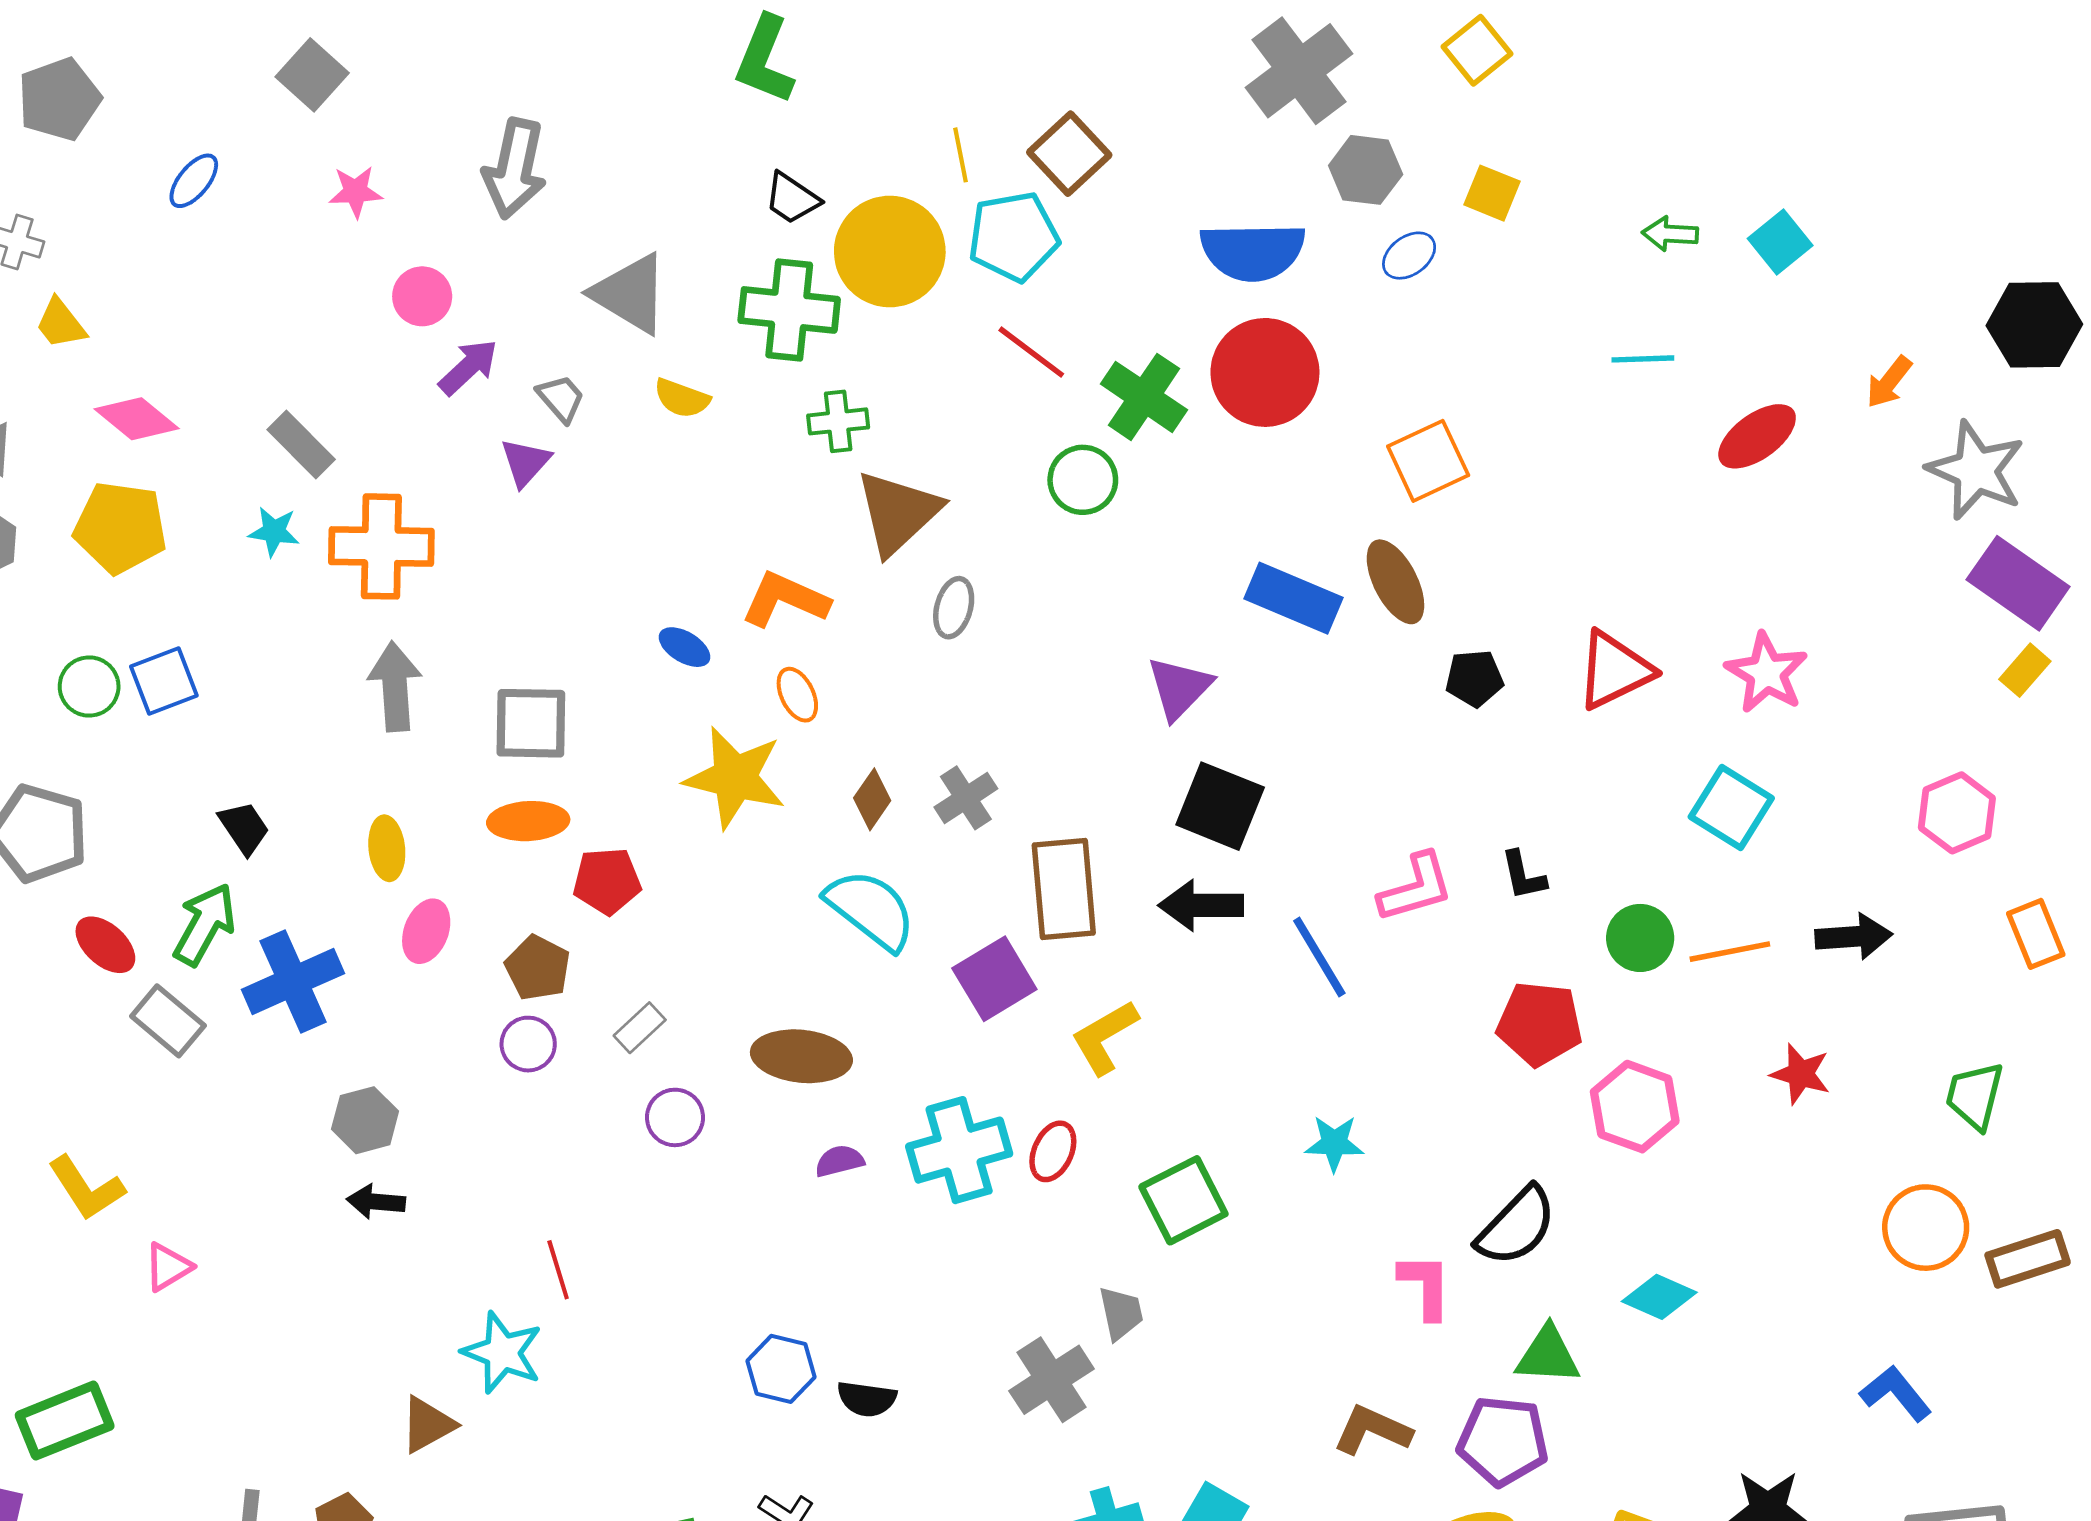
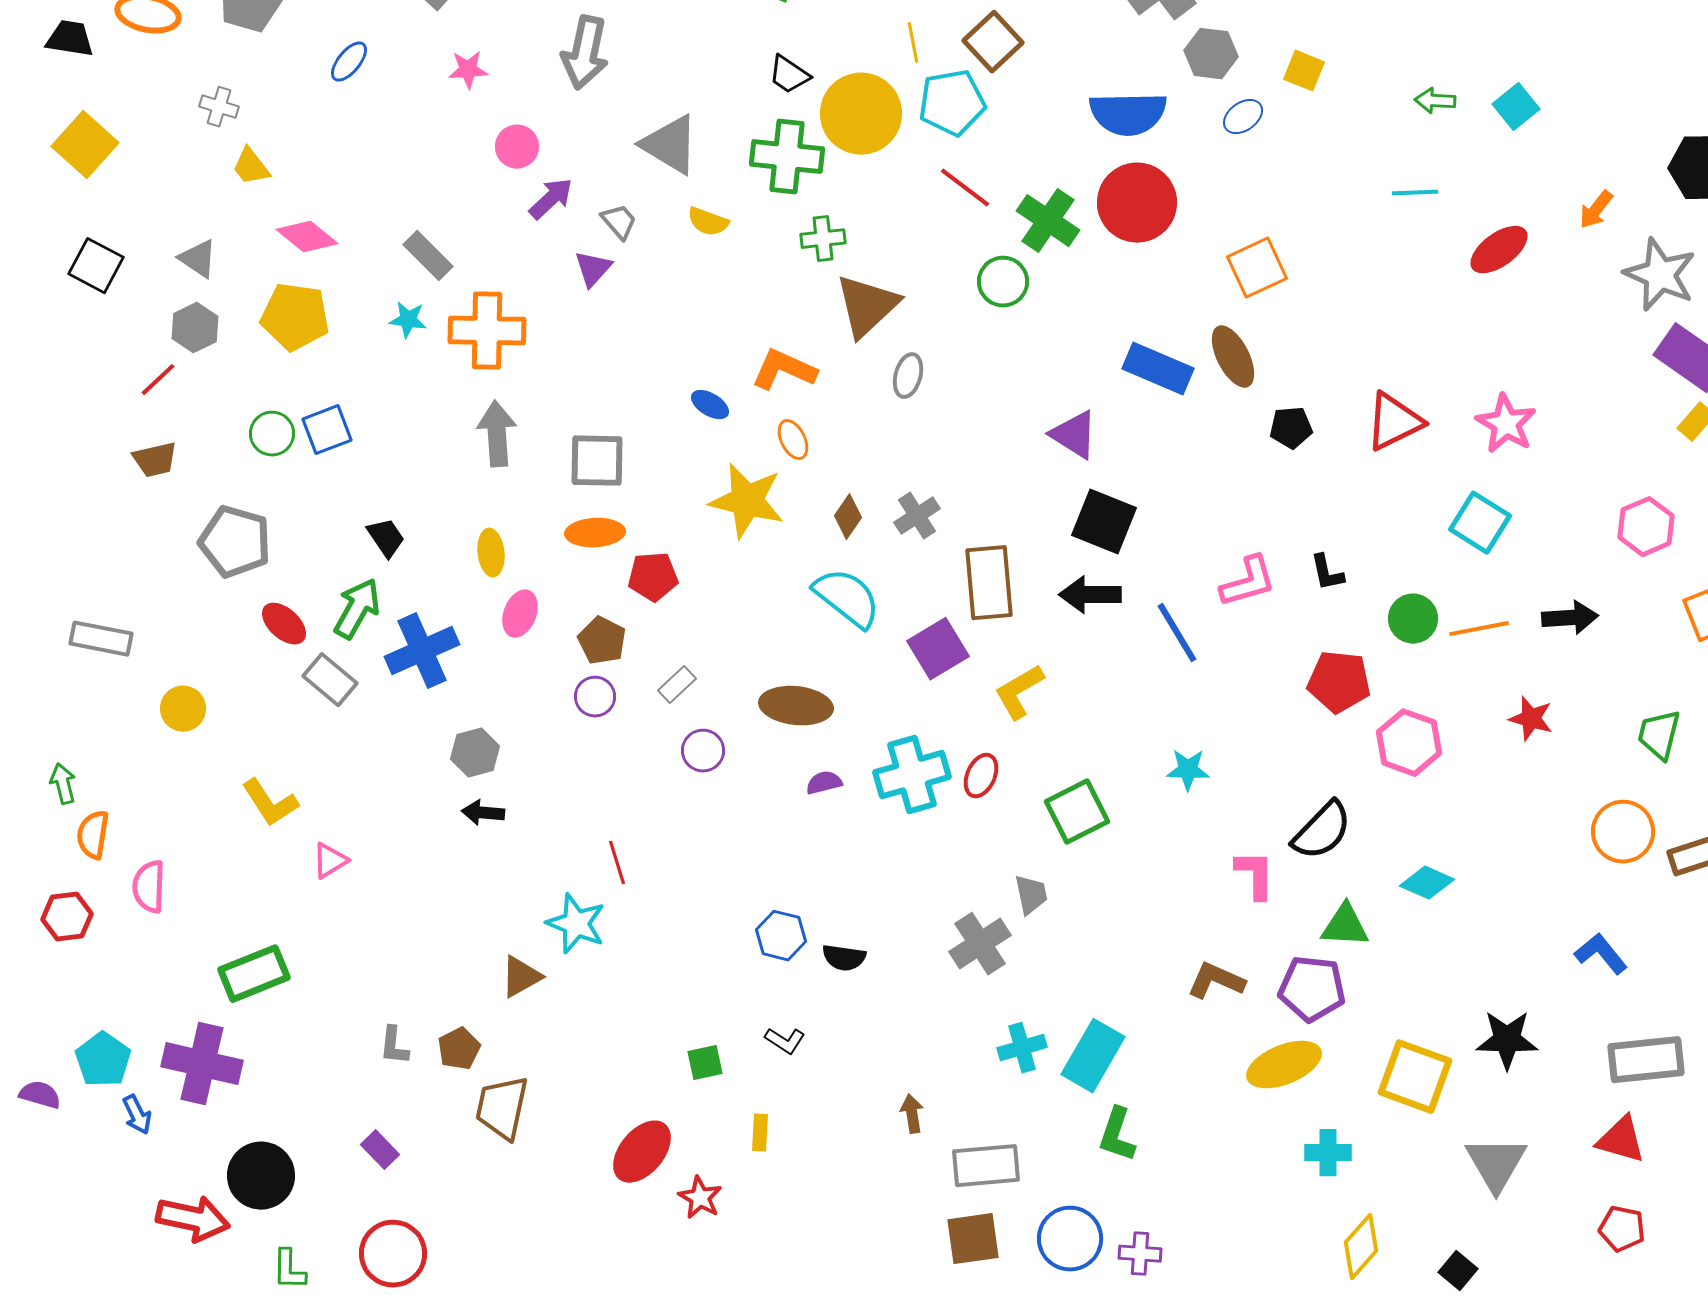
purple triangle: (1179, 688) -> (1074, 435), turned -42

